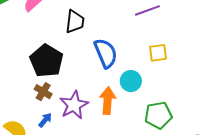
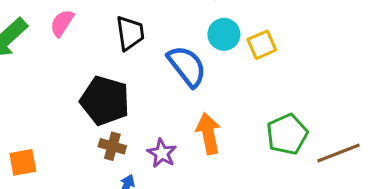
cyan circle: (131, 81) -> (224, 34), moved
purple star: (74, 105) -> (162, 153), size x0.7

